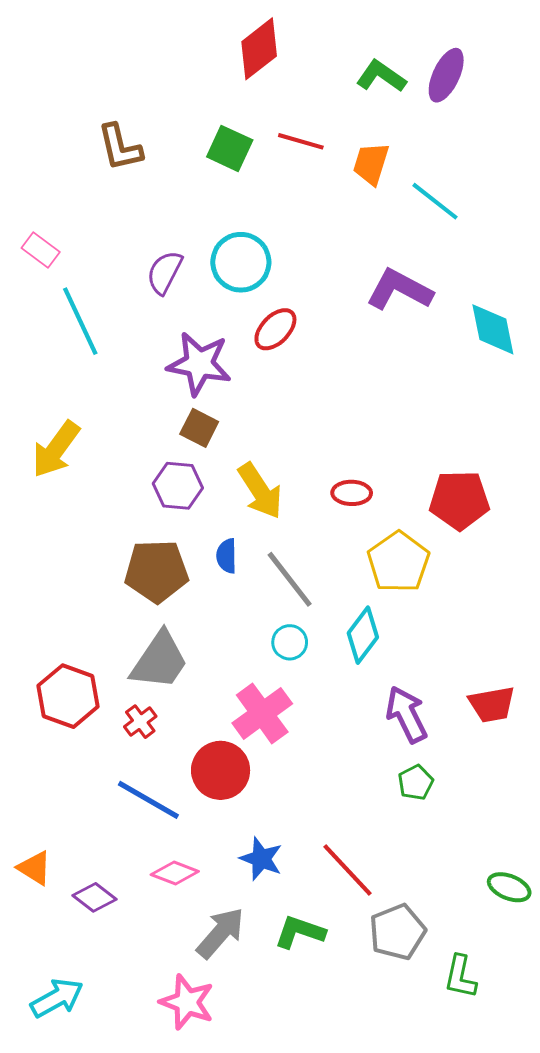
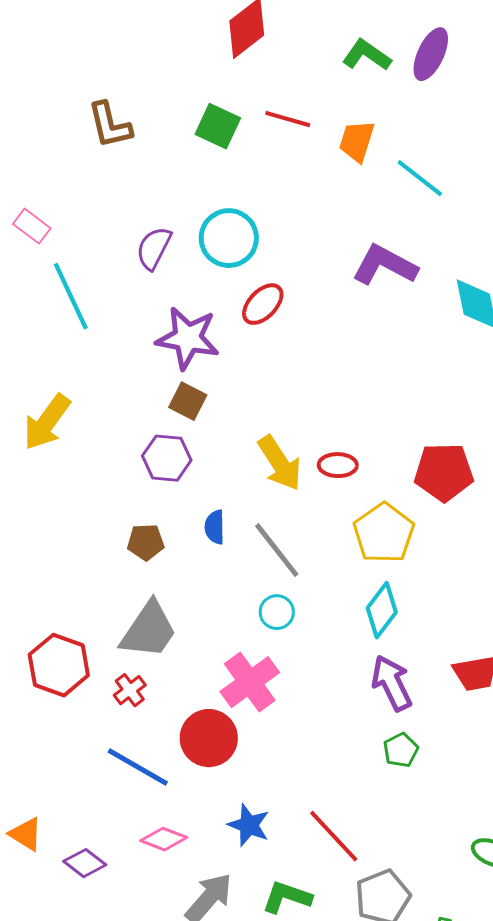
yellow arrow: (260, 491) -> (280, 463), moved
brown pentagon: (157, 571) -> (146, 542), size x0.6
cyan diamond: (363, 635) -> (382, 610), moved

